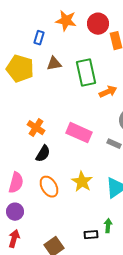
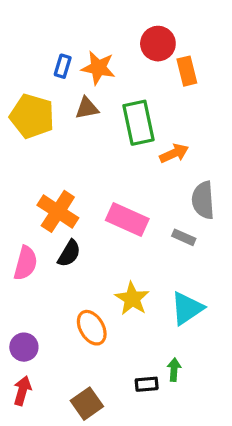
orange star: (66, 21) -> (98, 68), moved
orange cross: (36, 128) -> (58, 211), size x1.4
pink semicircle: (16, 183) -> (26, 263), moved
orange ellipse: (49, 187) -> (92, 328), moved

